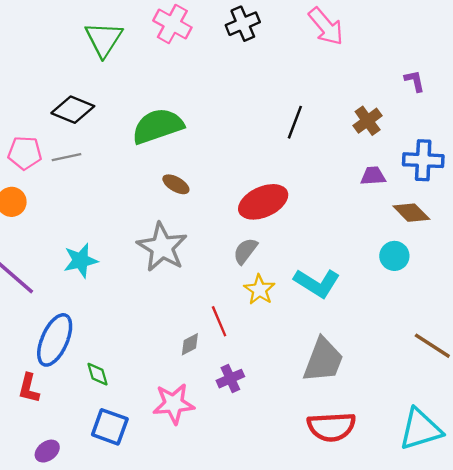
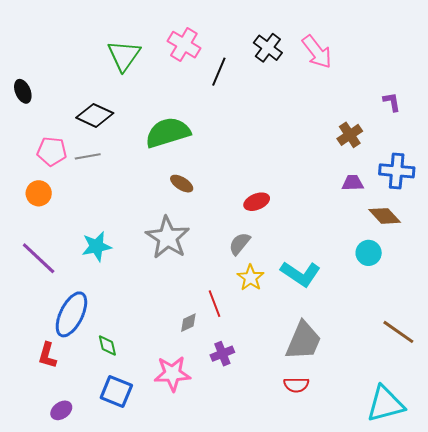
black cross: (243, 24) -> (268, 48), moved, turned -32
black line: (295, 122) -> (219, 72), moved
red ellipse: (263, 202) -> (257, 202), size x0.6
red semicircle: (331, 427) -> (296, 385), moved, size x0.6

